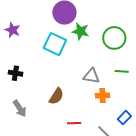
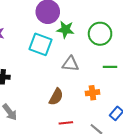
gray triangle: (91, 76) -> (70, 64), moved
brown semicircle: (56, 96) -> (56, 97), moved

